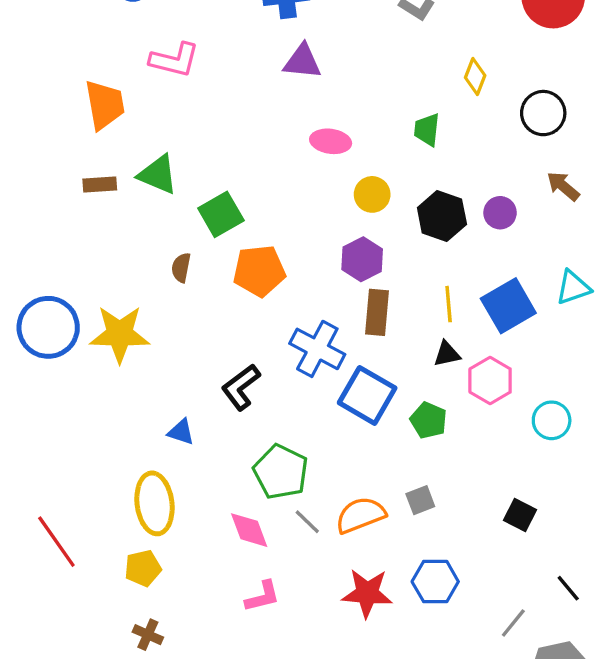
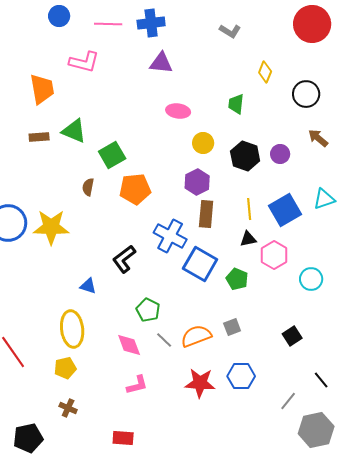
green pentagon: (281, 472) -> (148, 310), size x0.7
black square: (520, 515) -> (292, 336), turned 30

